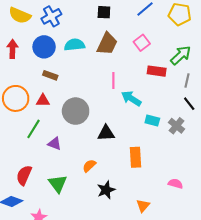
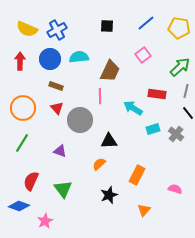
brown trapezoid: (107, 44) -> (110, 71), moved
red rectangle: (157, 71) -> (157, 94), moved
pink line: (113, 81) -> (100, 96), moved
red triangle: (43, 101) -> (57, 108), moved, turned 48
cyan rectangle: (152, 121) -> (153, 129), turned -32
green line: (33, 129) -> (22, 143), moved
orange rectangle: (136, 157) -> (137, 175), moved, turned 30
orange semicircle: (89, 166) -> (99, 164), moved

